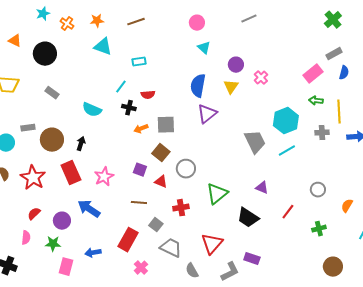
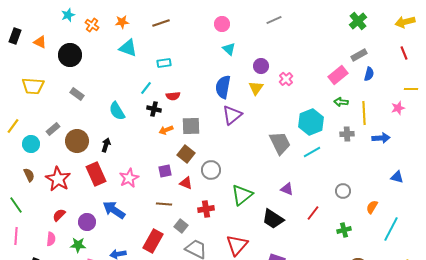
cyan semicircle: (92, 110) -> (117, 111), turned 36
gray rectangle: (28, 128) -> (53, 129), turned -32
purple square: (140, 170) -> (165, 171), turned -32

